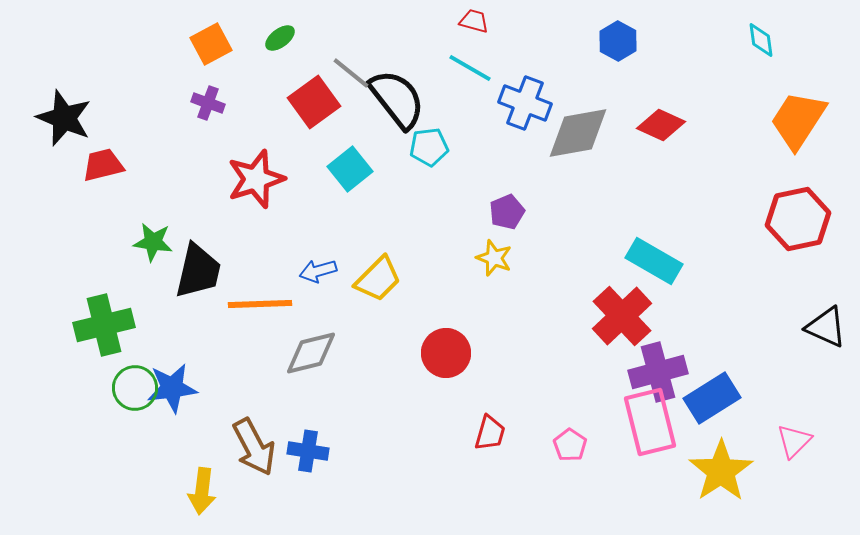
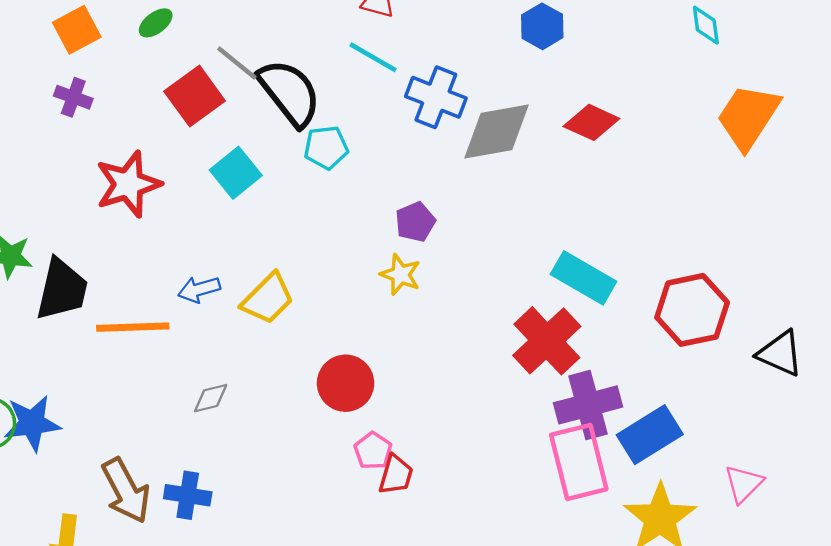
red hexagon: (798, 219) -> (692, 310), moved
gray diamond: (311, 353) -> (211, 398), moved, size x0.6
pink pentagon: (570, 445) -> (373, 451), moved

